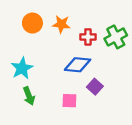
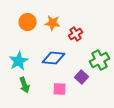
red cross: (88, 37) -> (76, 34), turned -32
green cross: (116, 37) -> (100, 60), moved
blue diamond: (78, 65) -> (54, 58), moved

